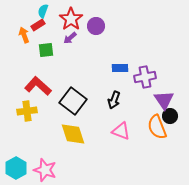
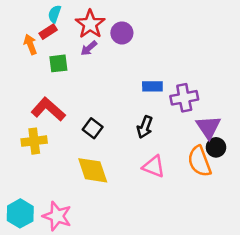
black square: (73, 101) -> (93, 128), size x0.6

